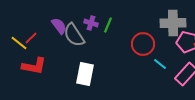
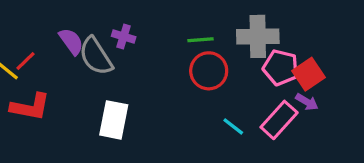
green line: (108, 25) -> (201, 40), moved, turned 63
cyan line: (160, 64) -> (233, 126), moved

